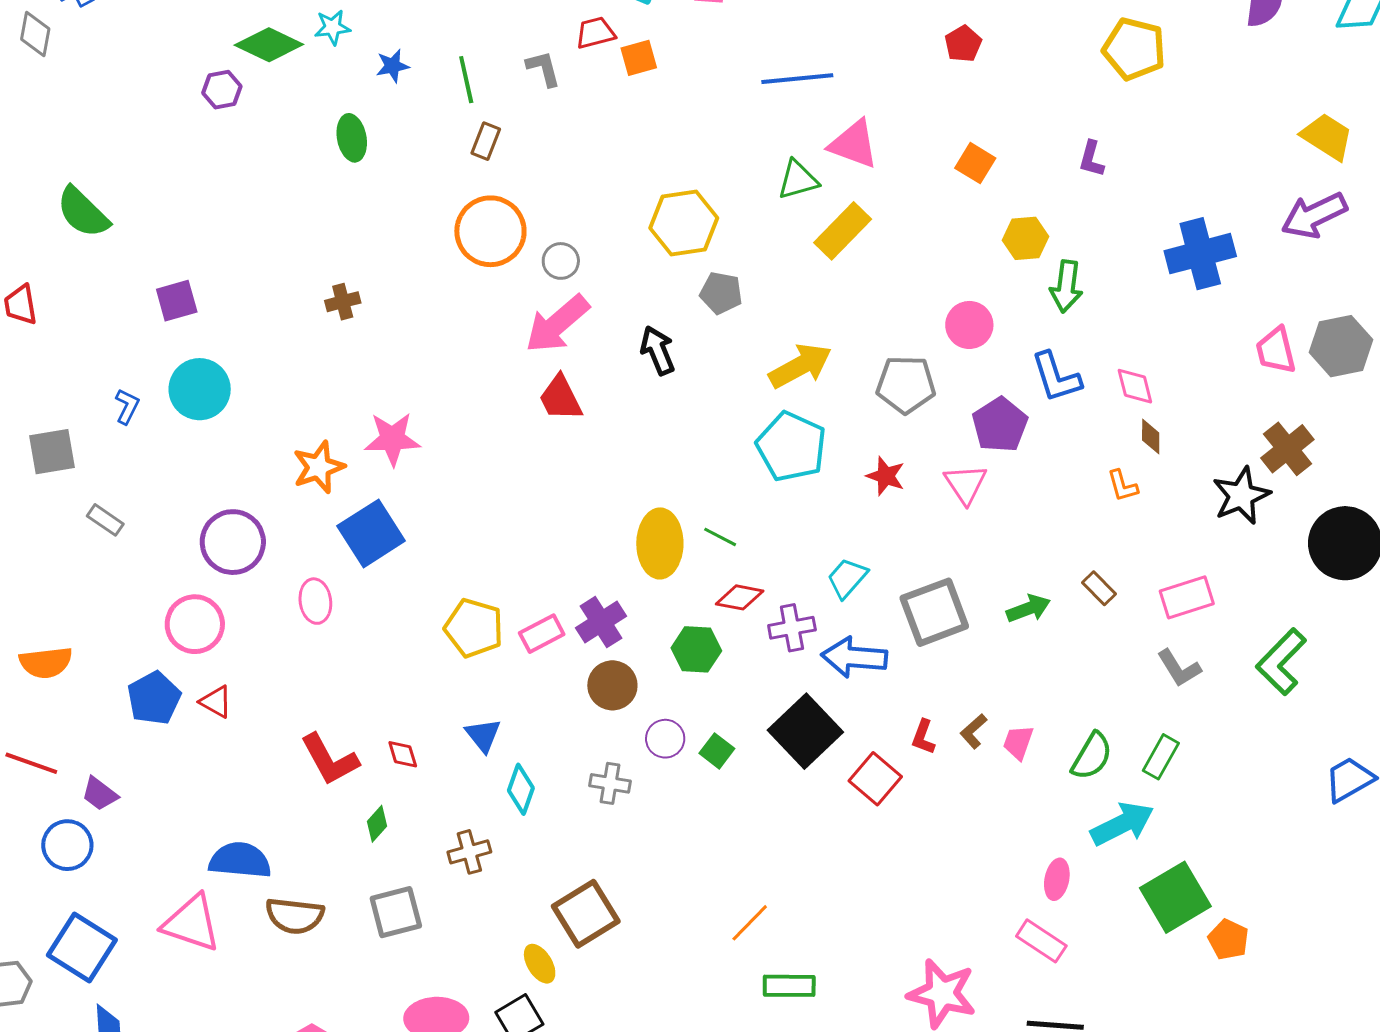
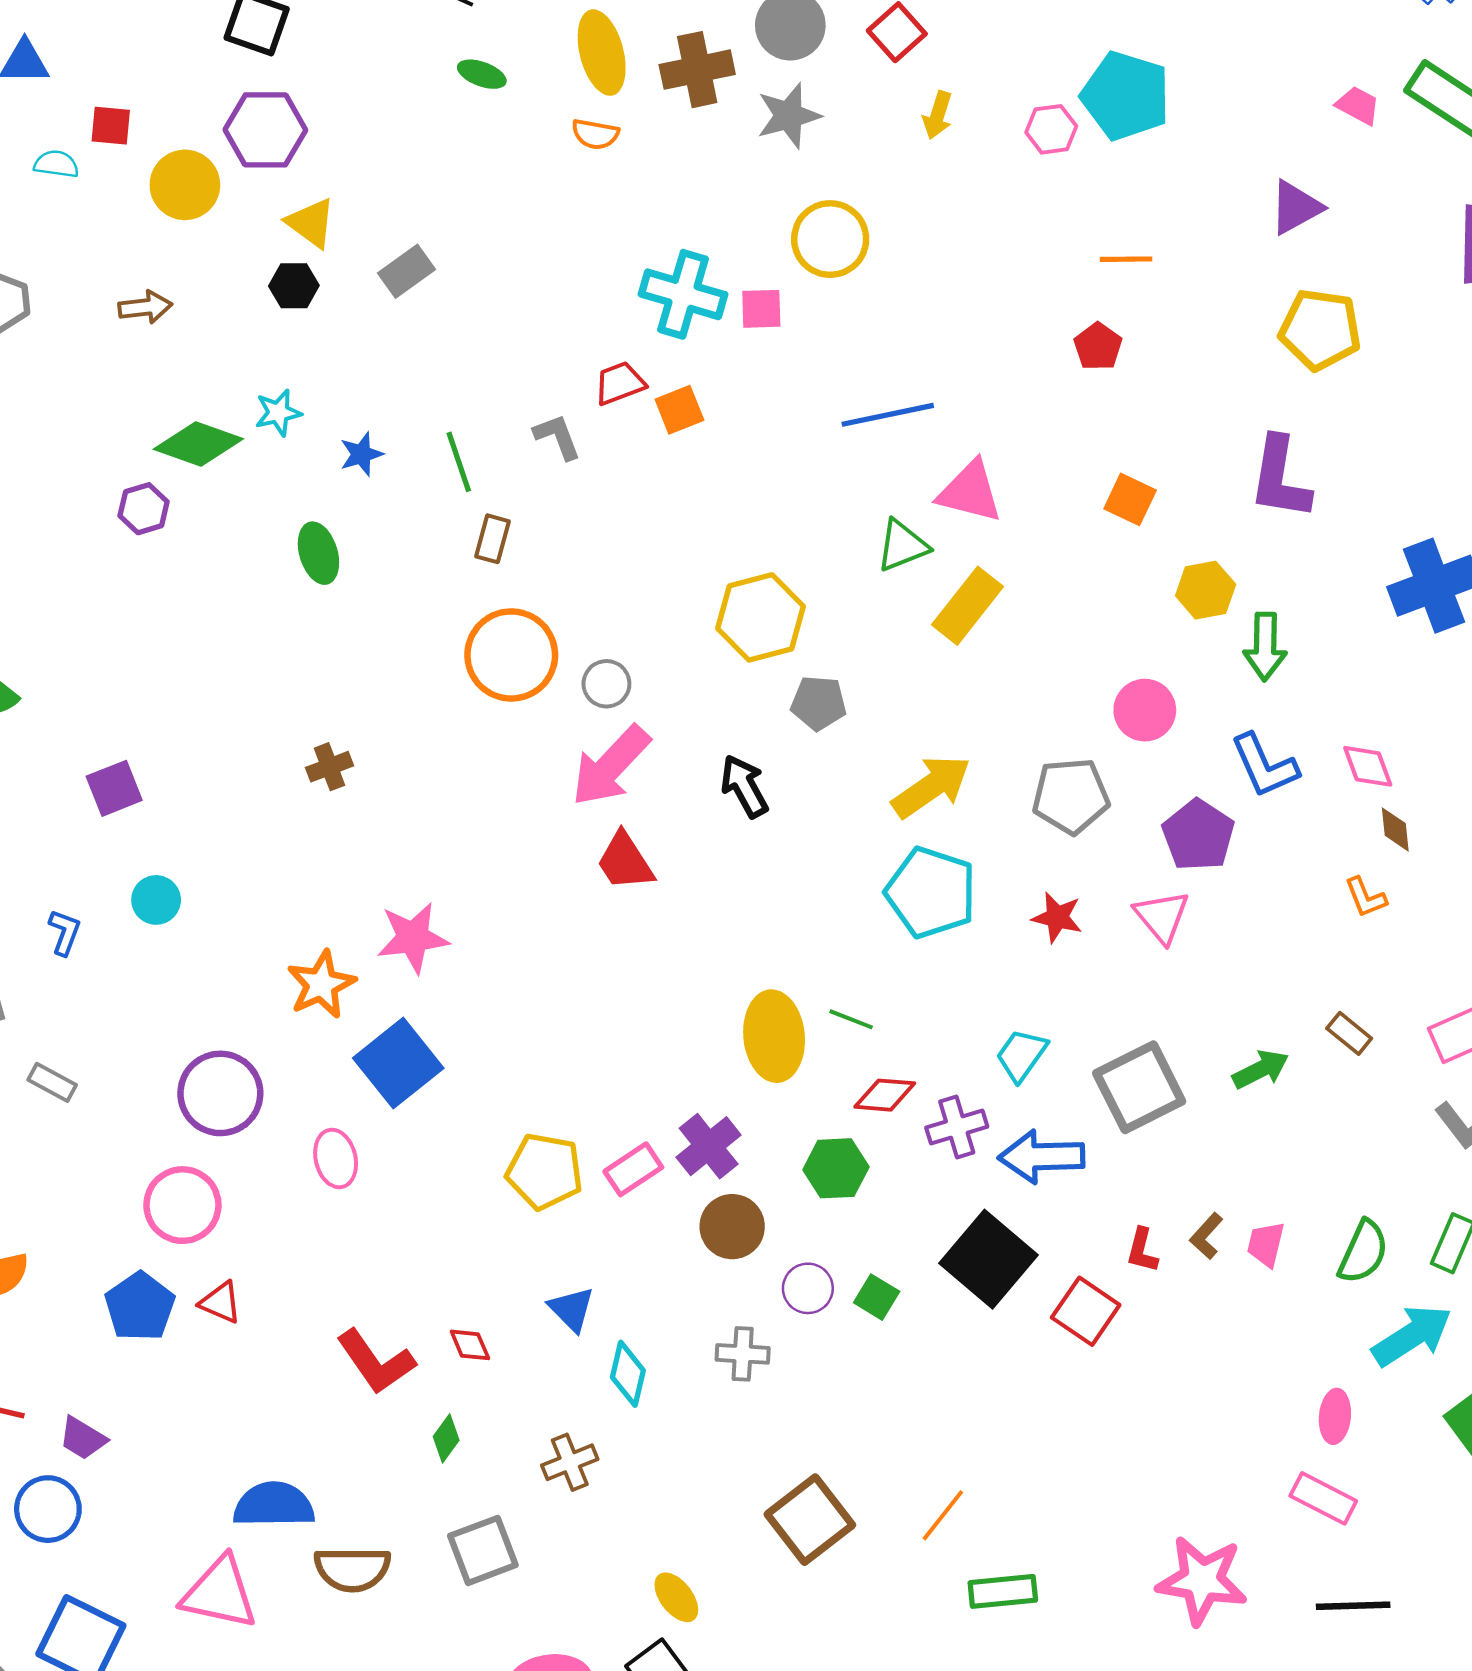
purple L-shape: (1091, 159) -> (1280, 478), size x1.8
cyan circle: (200, 389) -> (156, 900), size x0.6
brown square: (586, 914) -> (810, 1520), moved

